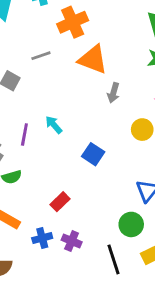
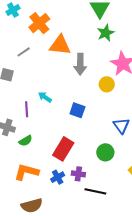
gray arrow: (113, 93) -> (80, 64), size x1.5
red rectangle: (60, 202) -> (63, 149), size x1.6
green circle: (131, 224) -> (105, 152), moved
black line: (114, 259) -> (95, 191), moved, turned -45

